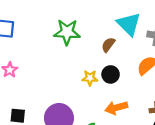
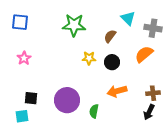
cyan triangle: (129, 24) -> (128, 18), size x0.7
yellow star: (90, 78) -> (89, 58), moved

